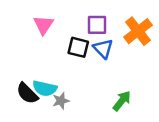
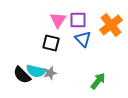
pink triangle: (43, 25) -> (58, 20), moved
black square: (78, 47) -> (51, 43), moved
gray star: (61, 101) -> (50, 73), moved

